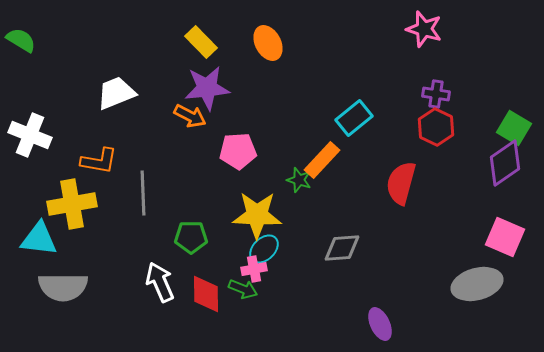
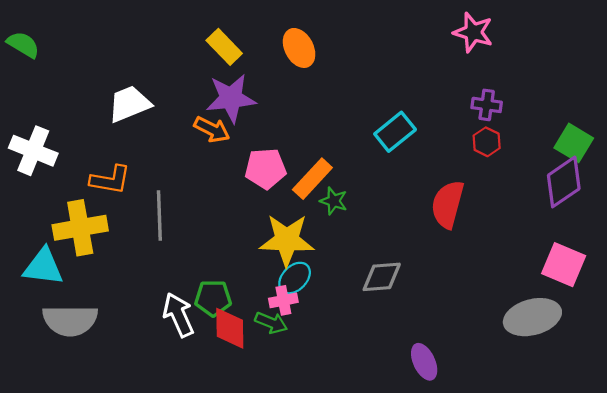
red hexagon: (436, 127) -> (487, 142), size x0.7
orange rectangle: (322, 160) -> (312, 179), moved
green pentagon: (191, 237) -> (213, 298), moved

